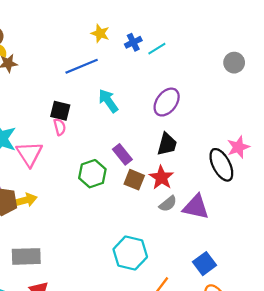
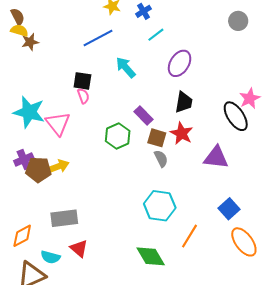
cyan line: (157, 49) -> (156, 35), moved
gray semicircle: (168, 204) -> (161, 159), moved, turned -72

